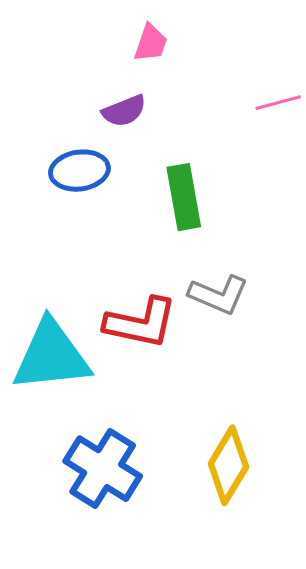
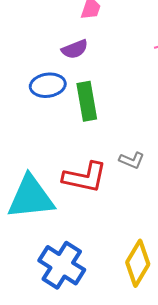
green rectangle: (184, 197) -> (87, 101), moved
gray L-shape: (219, 295) -> (132, 160), size x0.7

